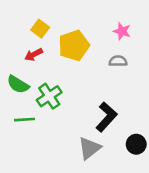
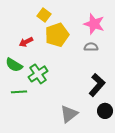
yellow square: (40, 29) -> (44, 15), moved
pink star: (122, 31) -> (94, 24), size x1.5
black L-shape: (106, 117) -> (97, 85), moved

